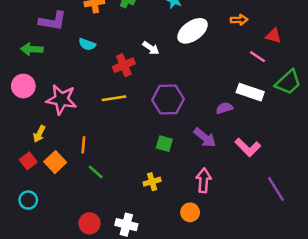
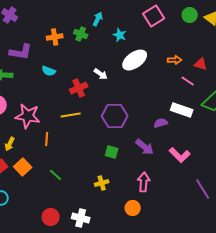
orange arrow: (239, 20) -> (175, 60), moved
orange line: (83, 145) -> (47, 139), moved

